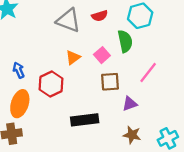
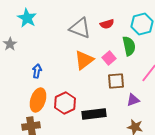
orange triangle: (73, 57) -> (84, 60), size x1.5
blue arrow: (19, 70) -> (37, 71), turned 32
red hexagon: (51, 84) -> (65, 103), moved

